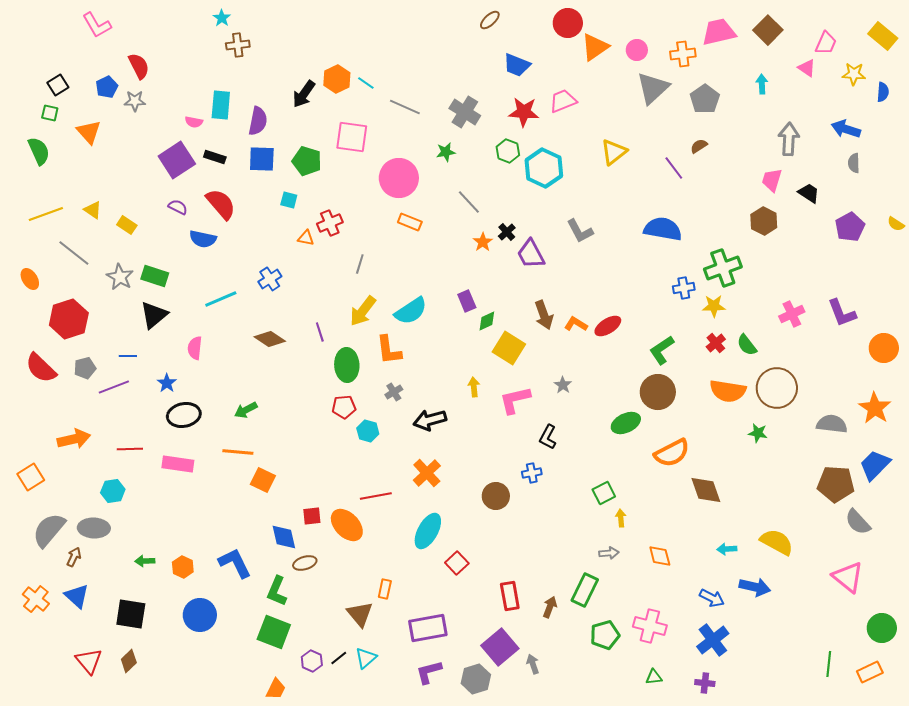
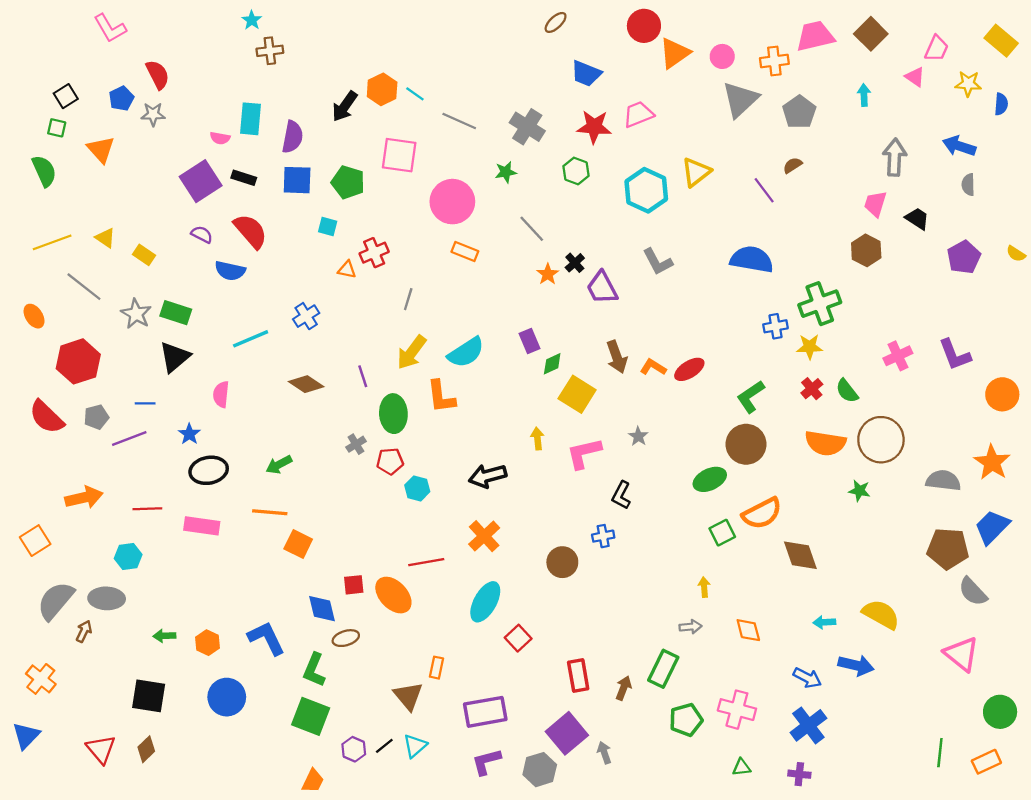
cyan hexagon: (544, 168) -> (646, 190), moved
gray cross: (394, 392) -> (356, 444), moved
green square: (604, 493) -> (722, 533), moved
blue triangle: (77, 596) -> (26, 736), moved, turned 32

